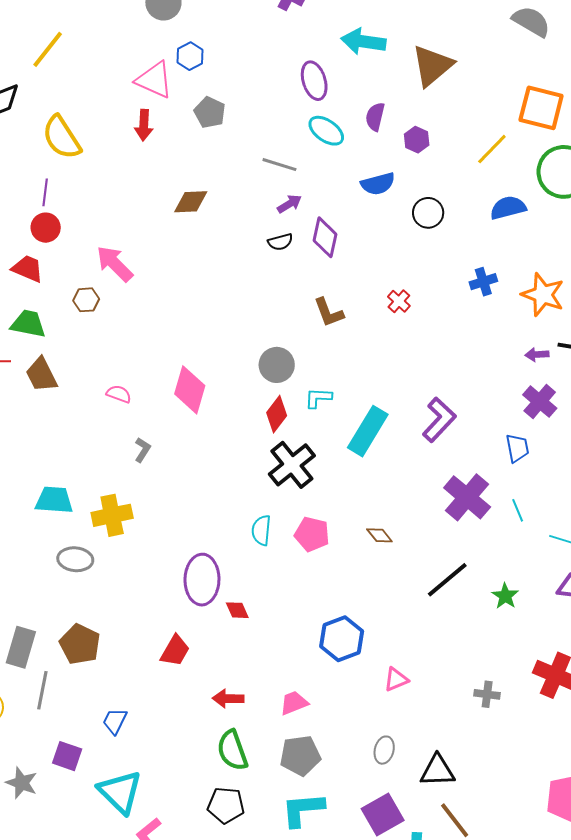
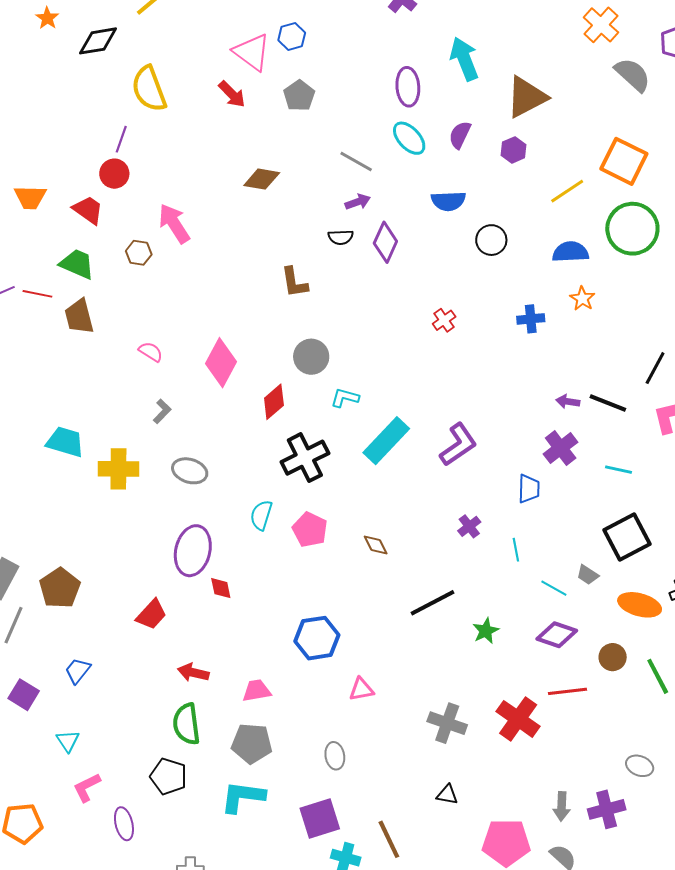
cyan arrow: (363, 41) -> (464, 59), turned 48
red arrow: (144, 125) -> (232, 94), turned -60
purple hexagon: (417, 140) -> (513, 150), moved
orange star: (543, 295) -> (582, 299), moved, size x0.6
brown L-shape: (329, 312) -> (294, 282), moved
red diamond: (277, 414) -> (274, 402), moved
purple cross: (467, 497) -> (469, 526), size x0.5
gray ellipse: (75, 559) -> (190, 471), moved
gray cross: (487, 694) -> (447, 723), size x1.5
gray ellipse: (384, 750) -> (335, 756), turned -36
black triangle: (438, 771) -> (447, 795), moved, size x0.6
cyan triangle: (120, 792) -> (68, 741), size x0.5

